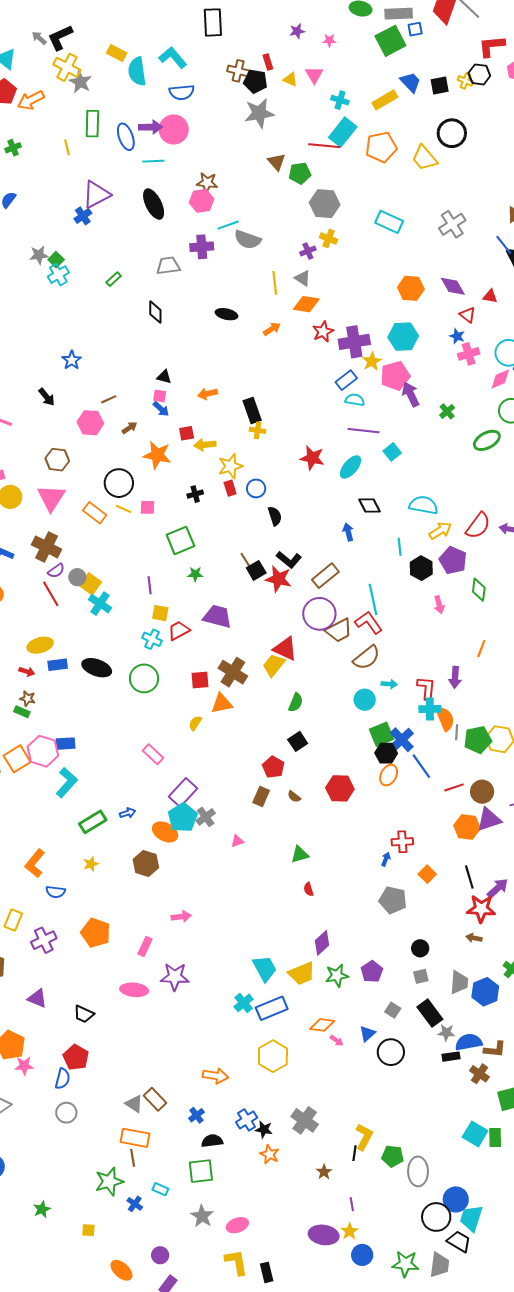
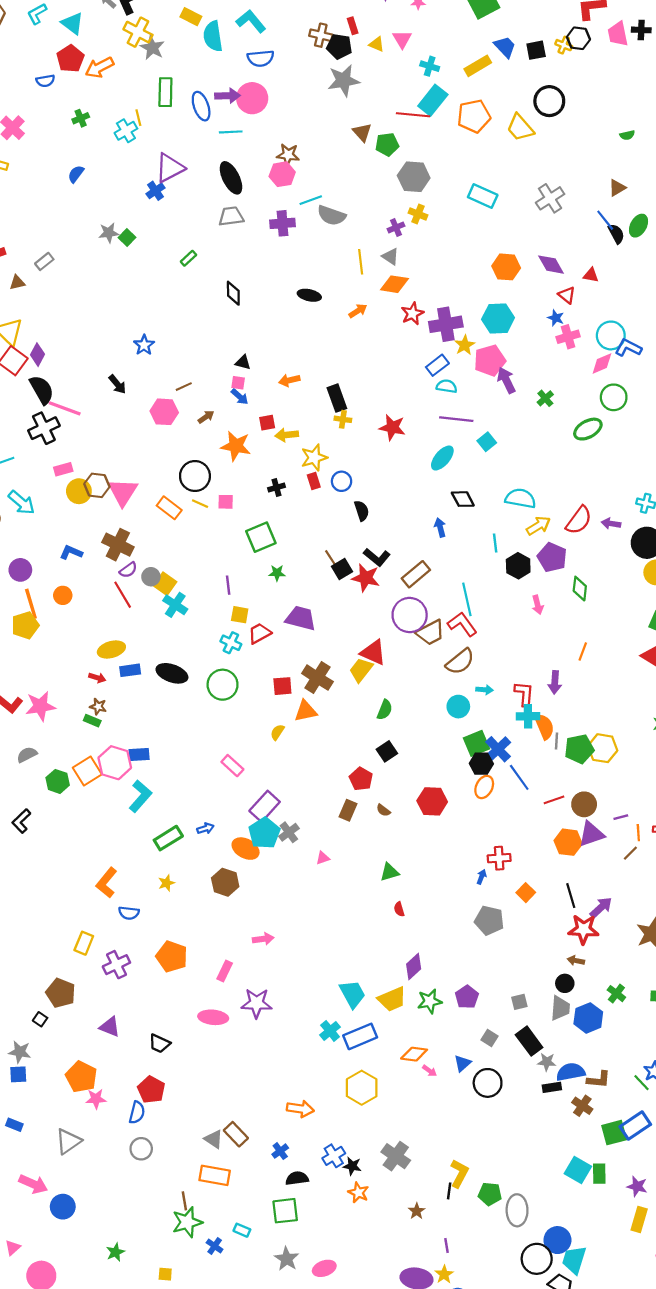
gray trapezoid: (168, 266) -> (231, 216), moved
cyan cross: (58, 275) -> (126, 131), moved
red star: (312, 458) -> (392, 427), moved
brown hexagon: (57, 460) -> (97, 485), moved
black circle: (420, 948) -> (565, 983), moved
brown line: (133, 1158) -> (184, 1201), moved

